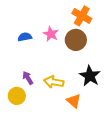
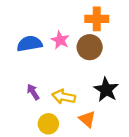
orange cross: (82, 16) -> (97, 19), turned -30
blue semicircle: (25, 37) -> (29, 44), size x1.5
yellow circle: (17, 96) -> (48, 124), moved

